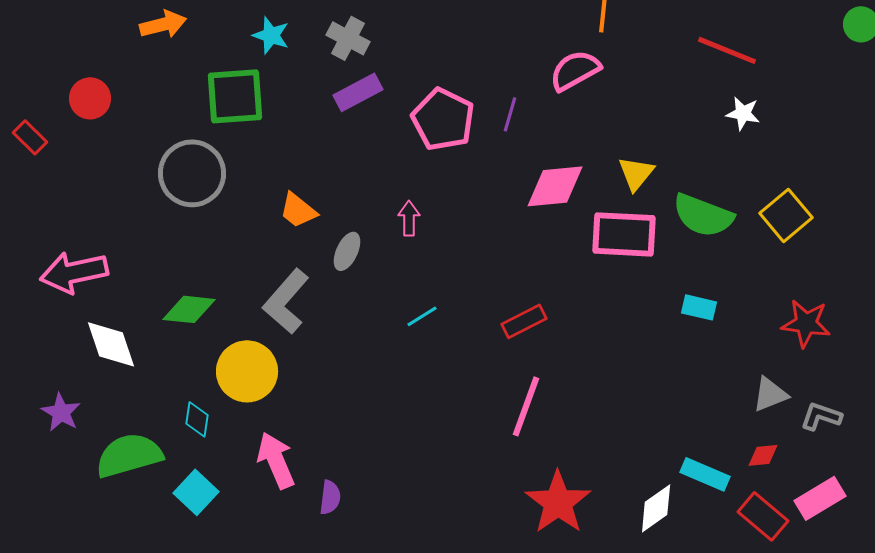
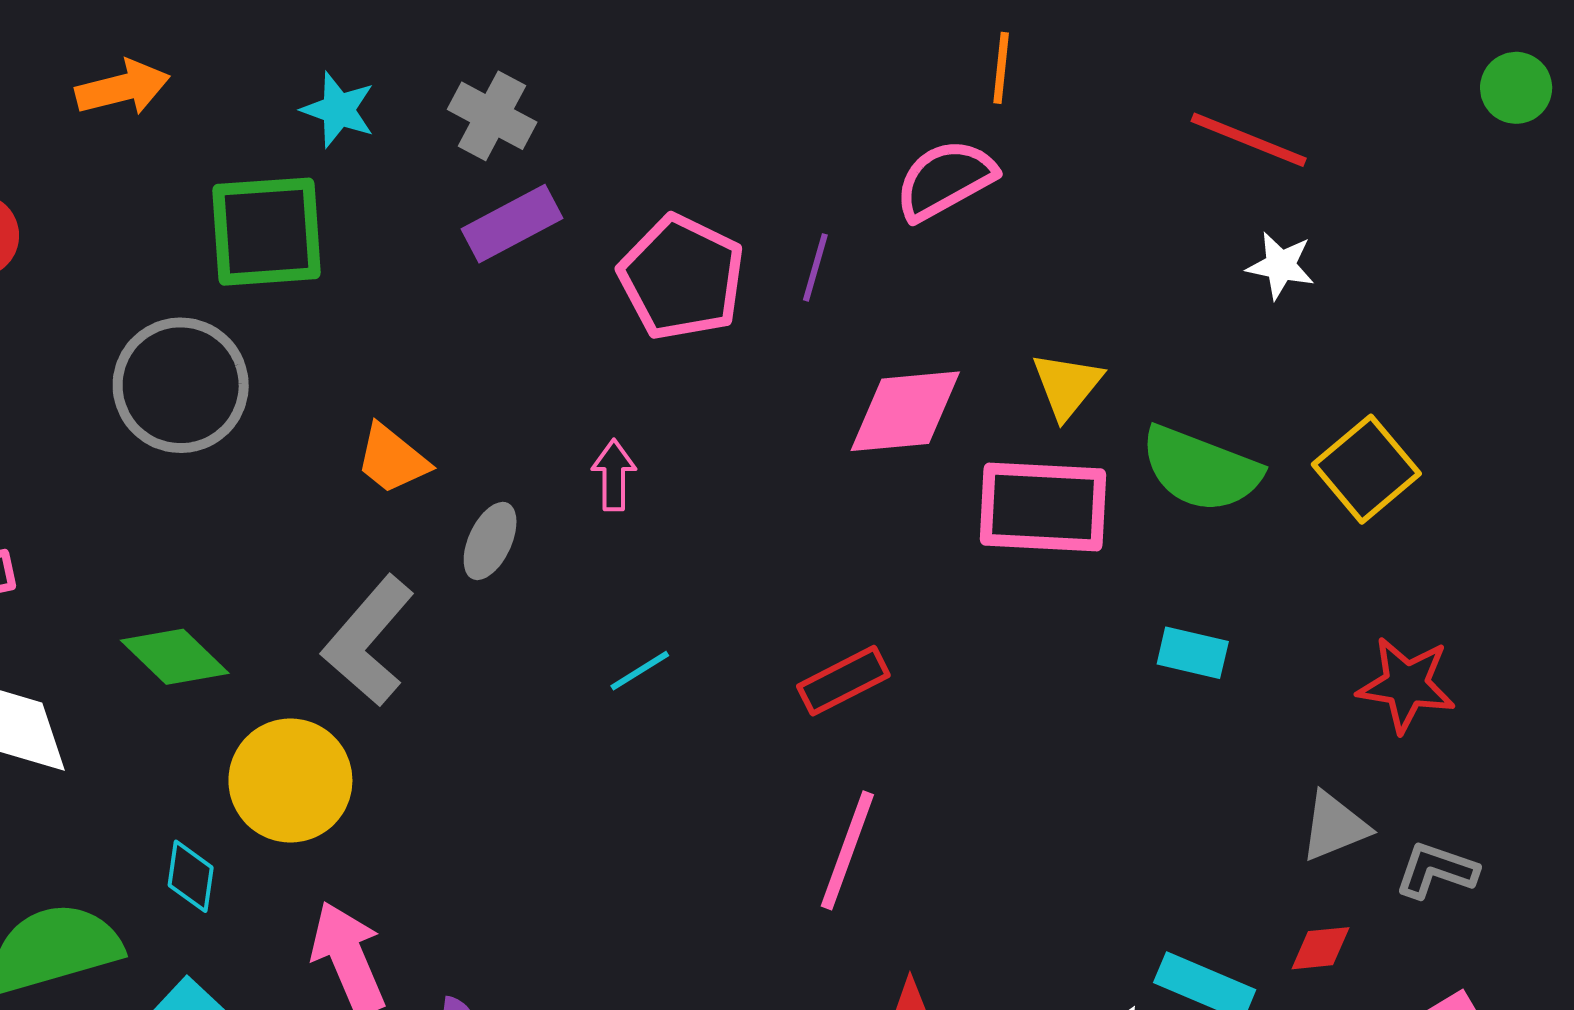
green diamond: (189, 309) -> (175, 657), turned 38

